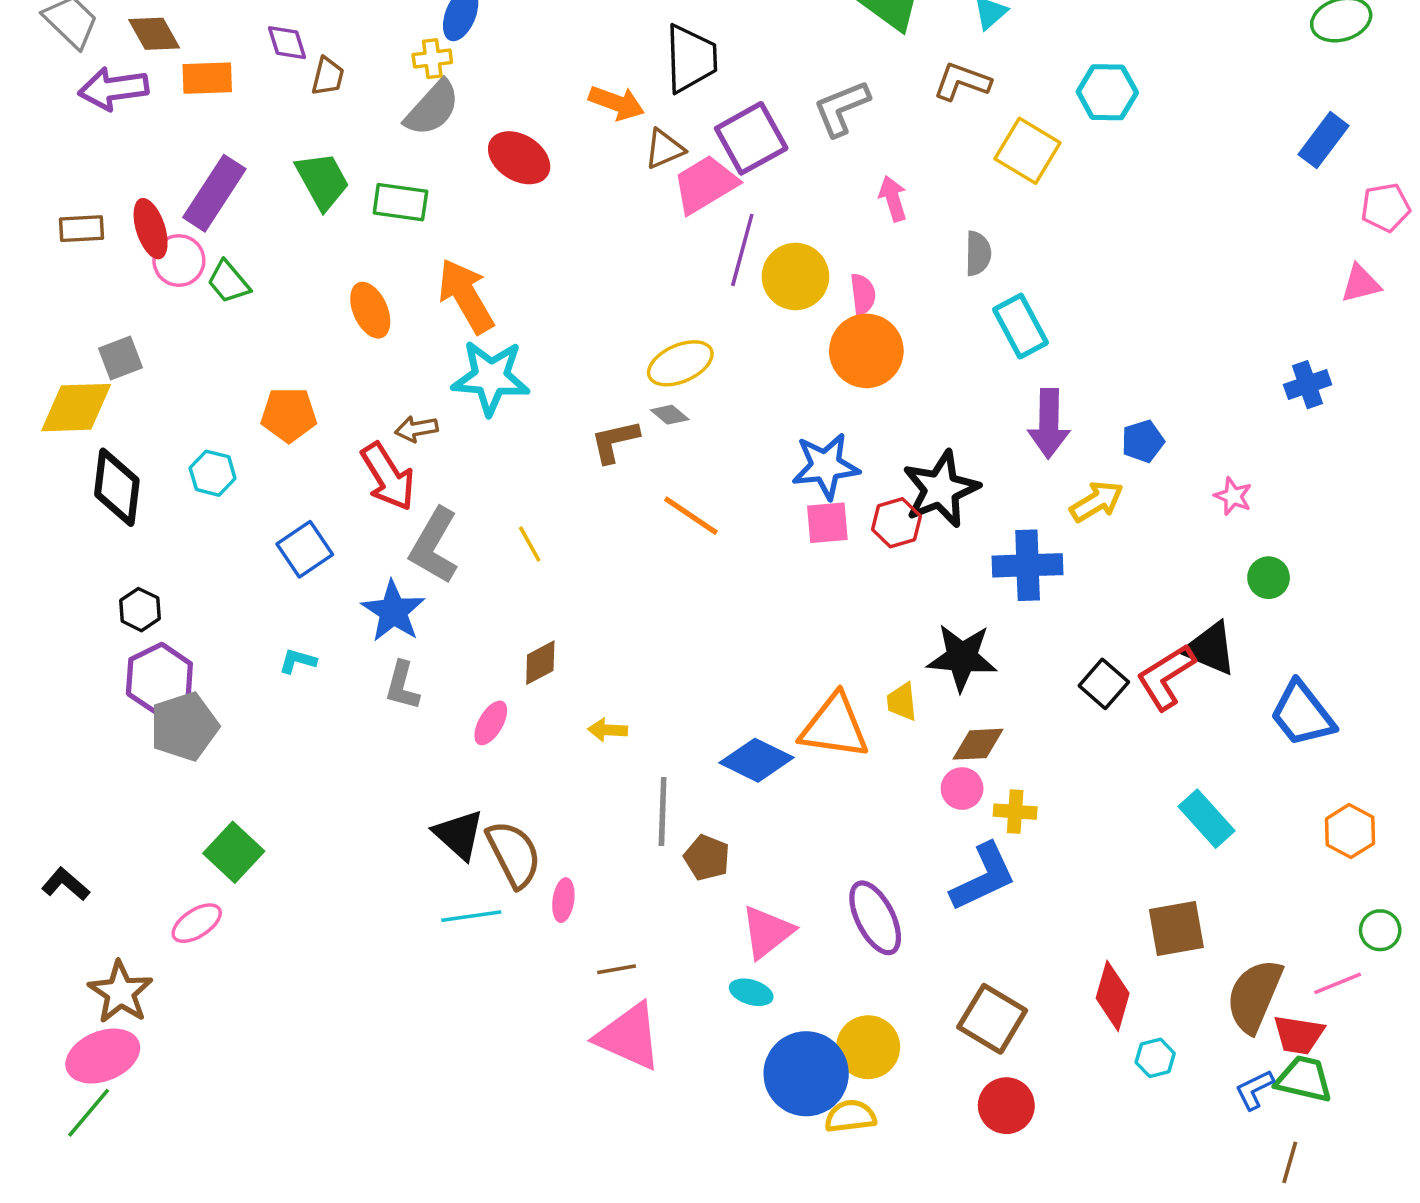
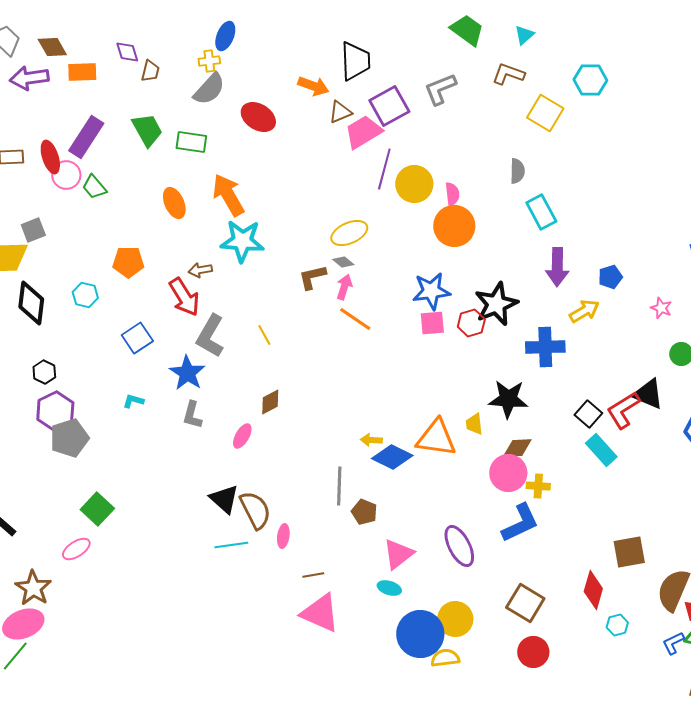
pink arrow: (893, 199) -> (344, 287), moved, turned 35
yellow arrow: (608, 730) -> (371, 440), moved
pink circle: (962, 789) -> (508, 473), size x1.6
cyan rectangle: (1207, 819) -> (601, 450), moved

